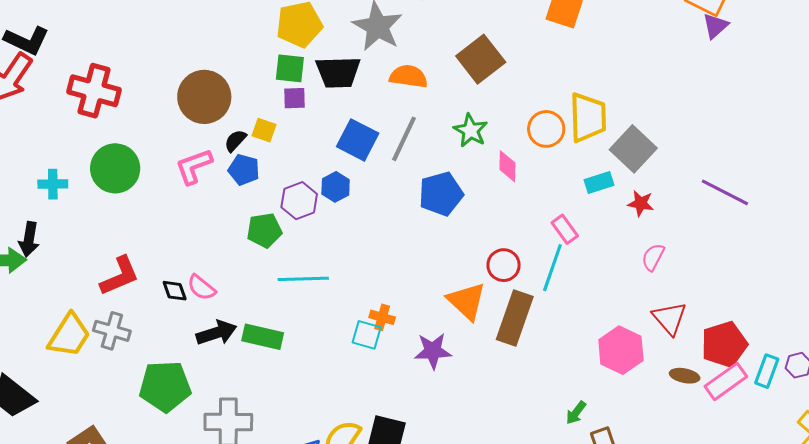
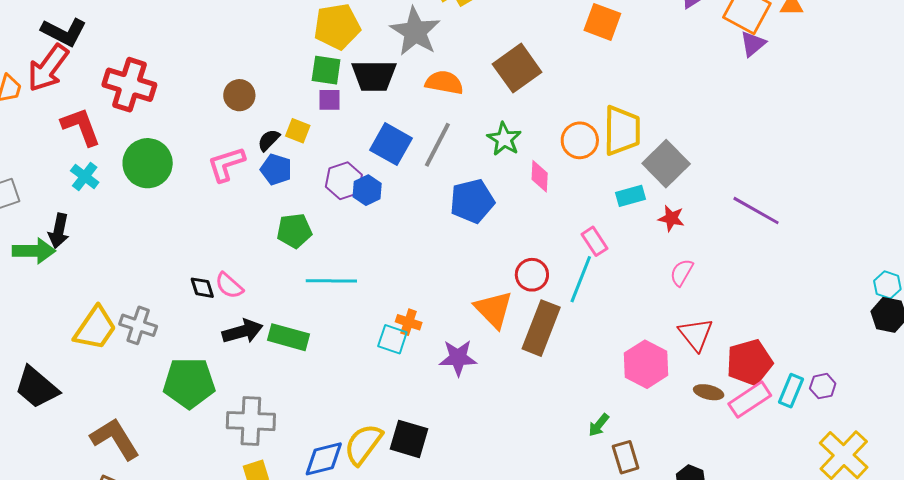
brown circle: (204, 97) -> (239, 95), size x0.6
cyan cross: (53, 184) -> (85, 176), turned 36
purple hexagon: (299, 201) -> (344, 181), moved
red L-shape: (120, 276) -> (81, 127), moved, turned -90

